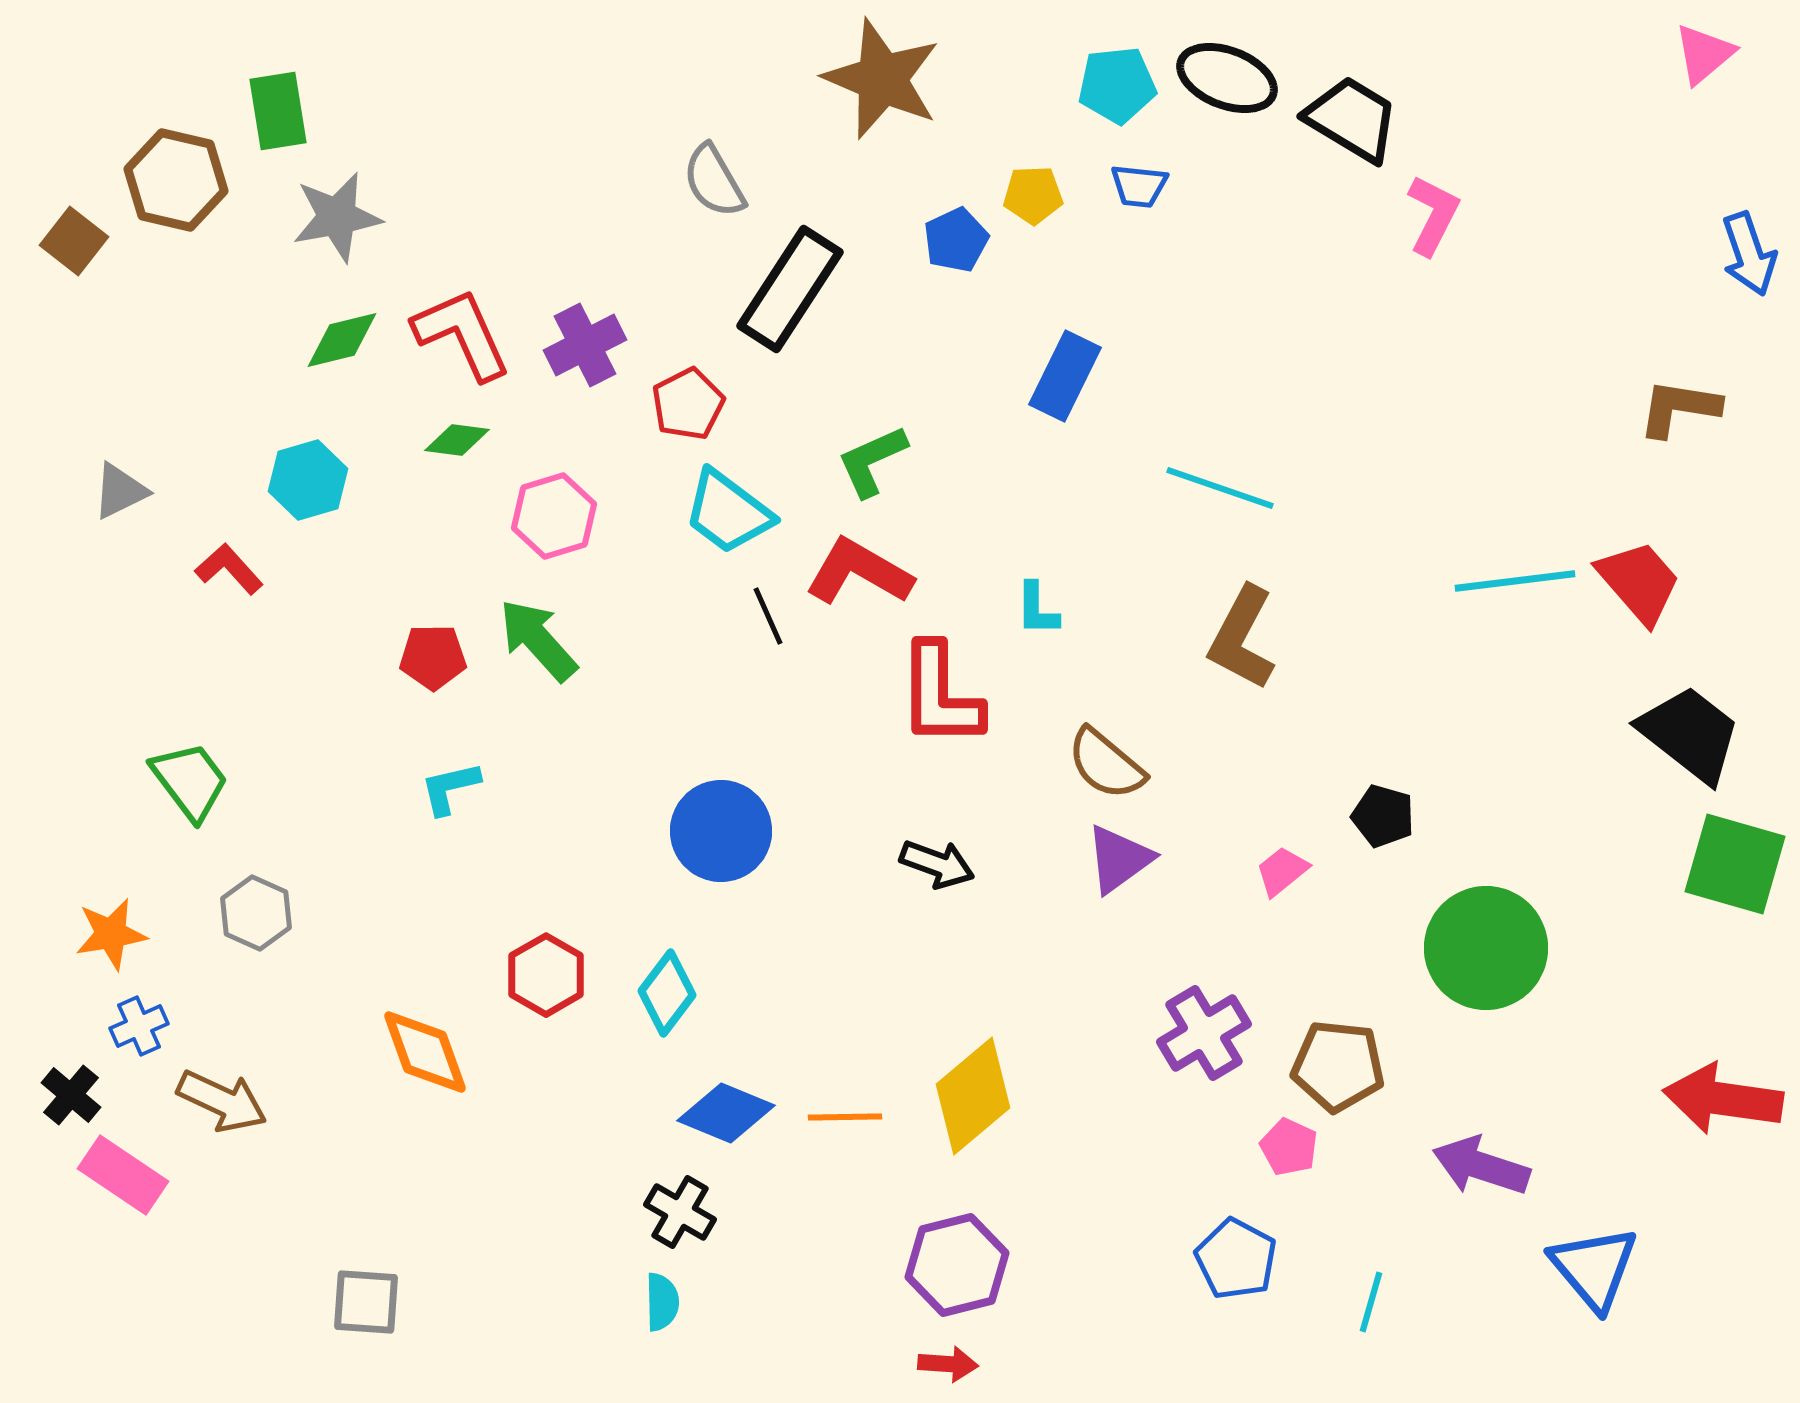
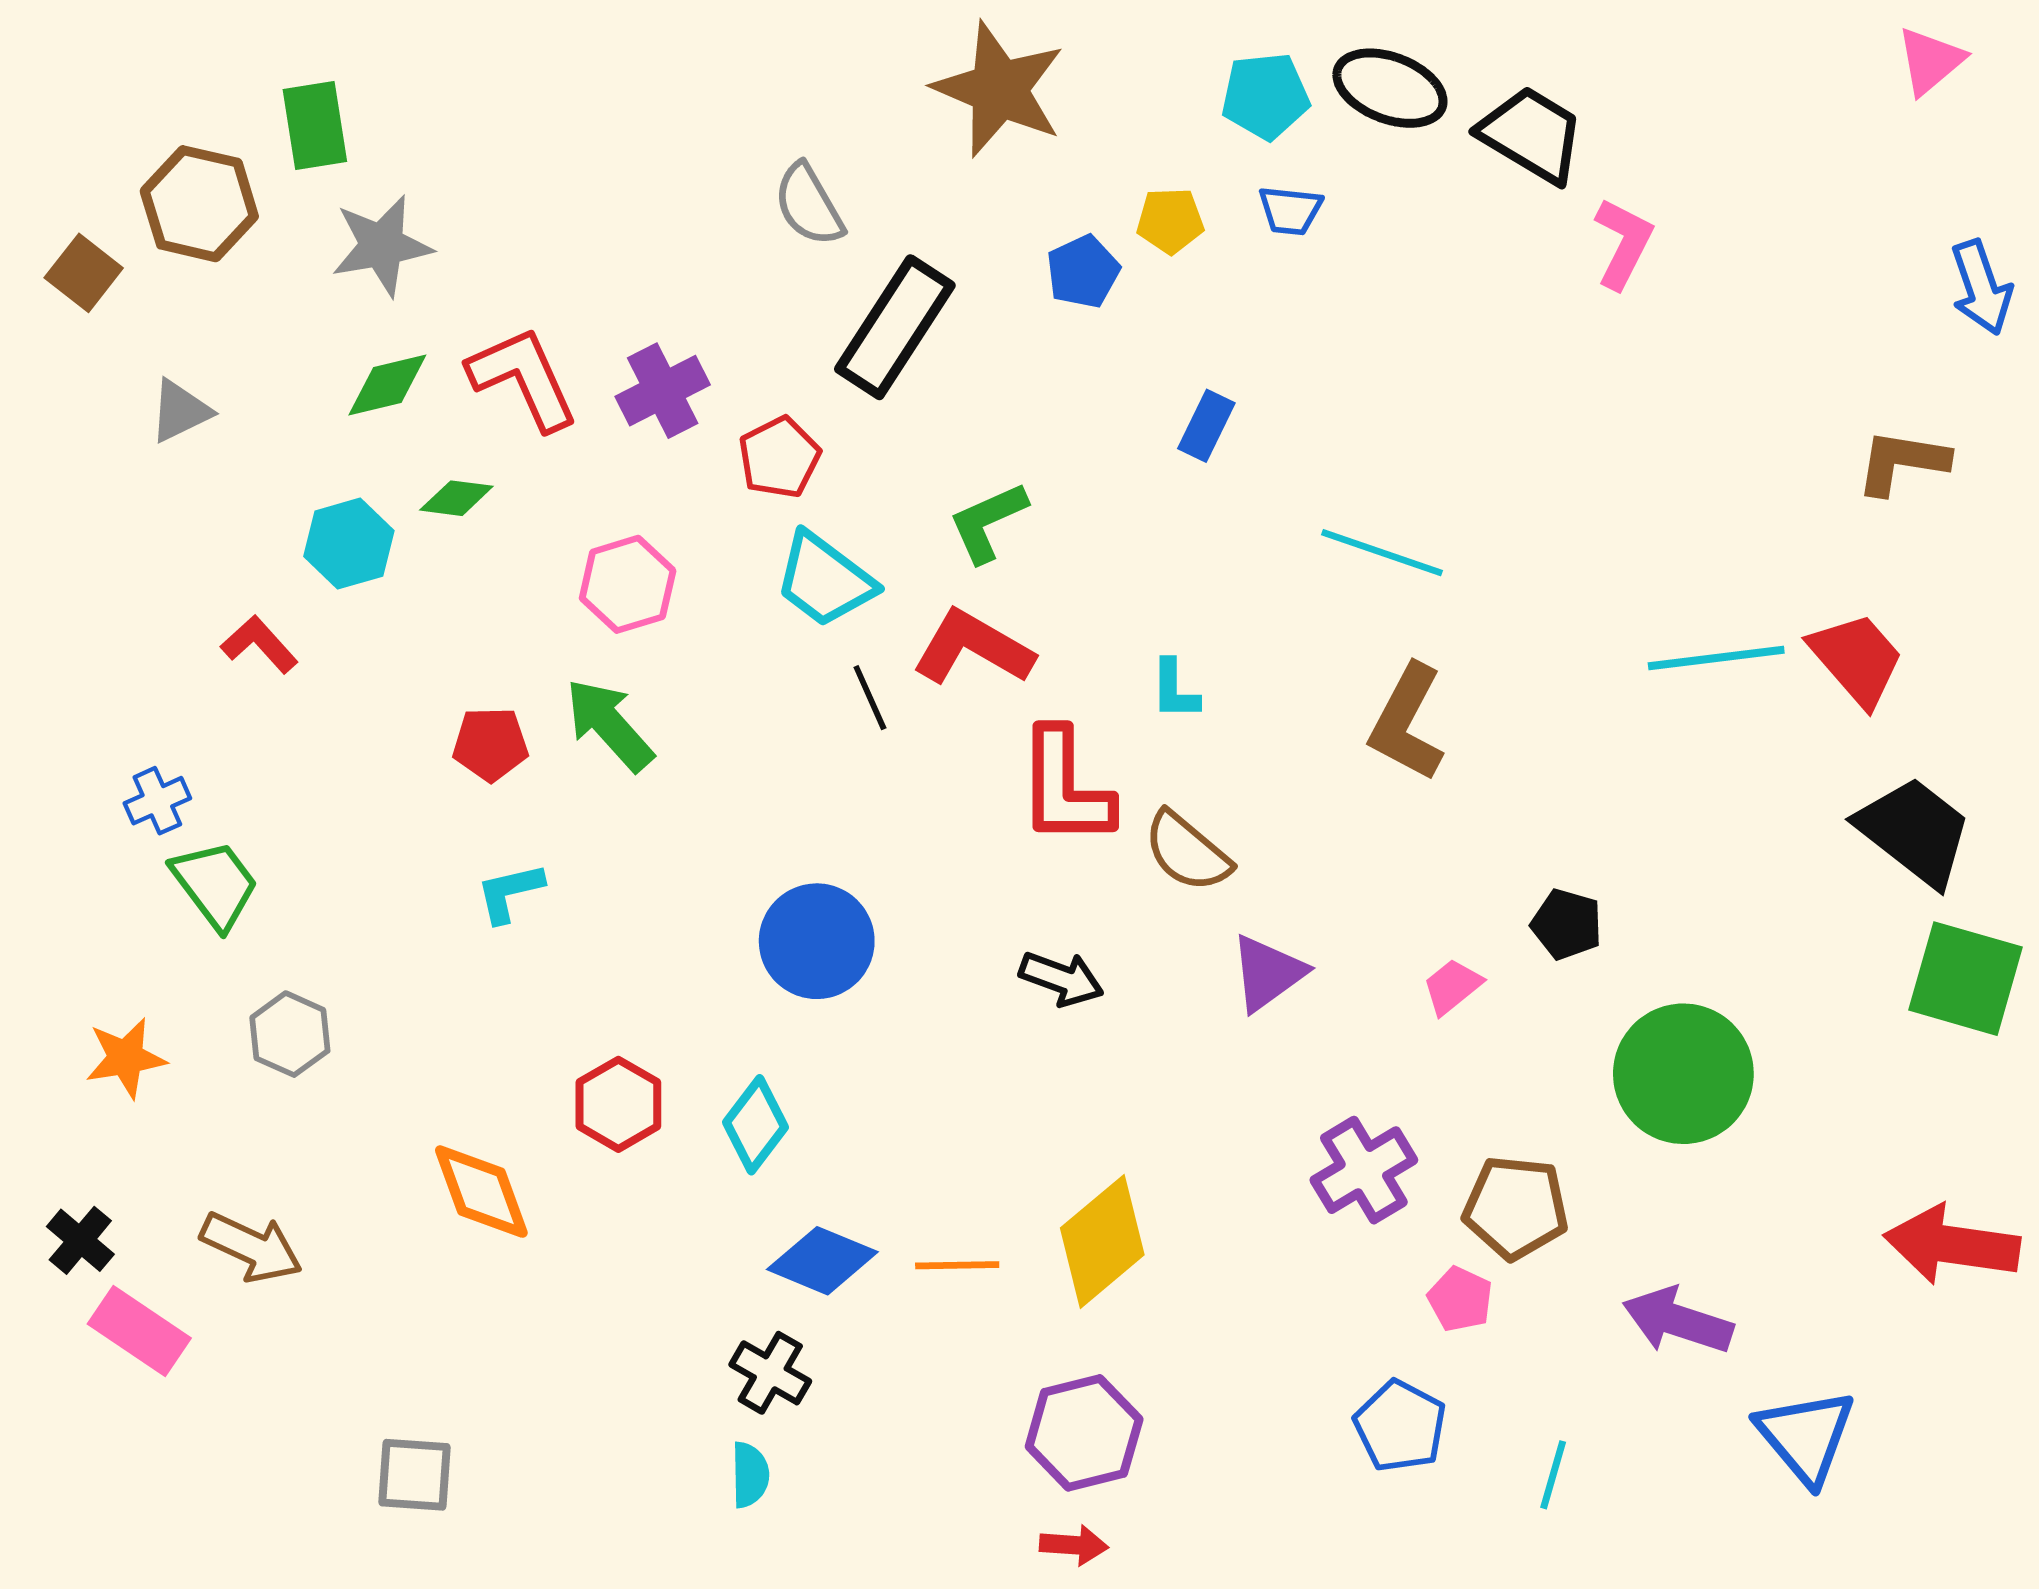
blue rectangle: (1065, 376) -> (1206, 426), size x0.7
green diamond: (457, 440) -> (456, 498), moved
gray triangle: (120, 491) -> (180, 411), moved
brown semicircle: (1106, 764) -> (1187, 852), moved
blue cross: (139, 1026) -> (157, 801), moved

